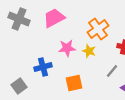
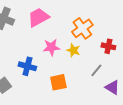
blue cross: (43, 67) -> (27, 66), turned 30

